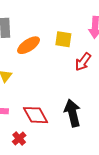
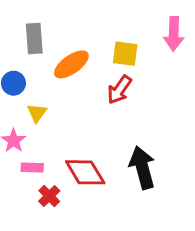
red arrow: (83, 62) -> (119, 90), moved
red cross: (19, 139) -> (49, 196), moved

